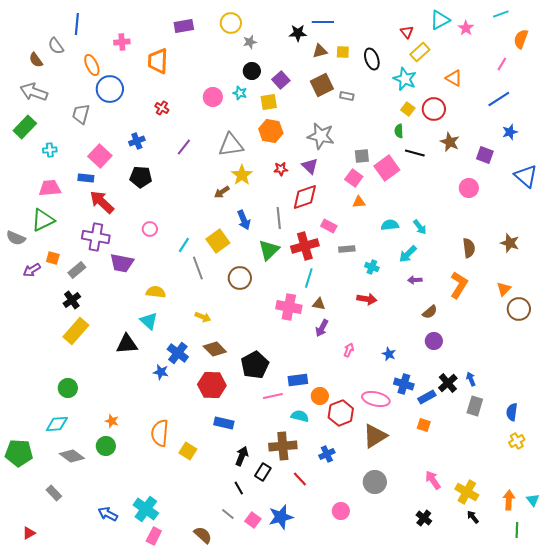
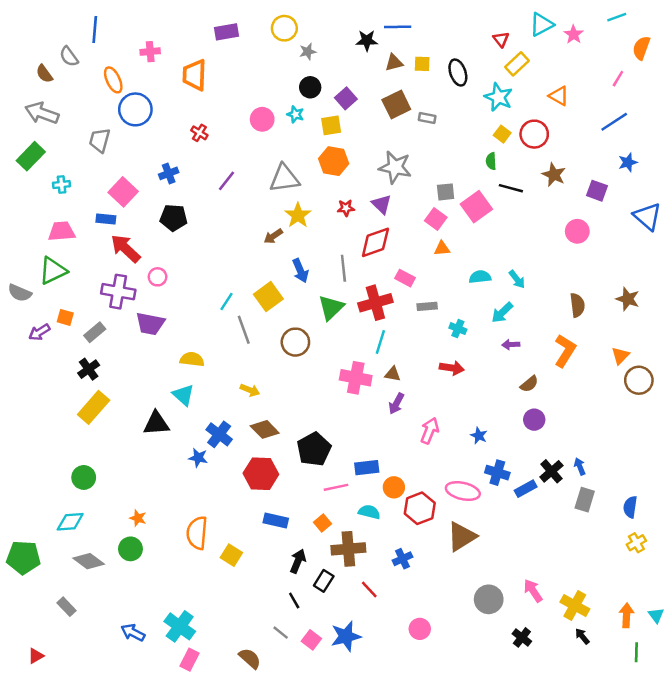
pink circle: (150, 229) -> (158, 277), moved
pink arrow: (349, 350) -> (430, 431), size x1.5
orange square: (424, 425) -> (322, 523), moved, turned 32
gray circle: (375, 482) -> (489, 599), moved

